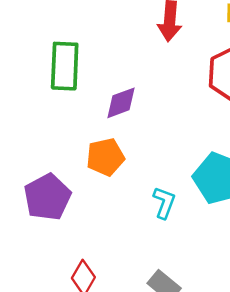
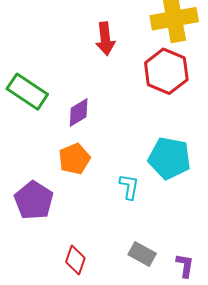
green rectangle: (65, 66) -> (27, 92), turned -48

